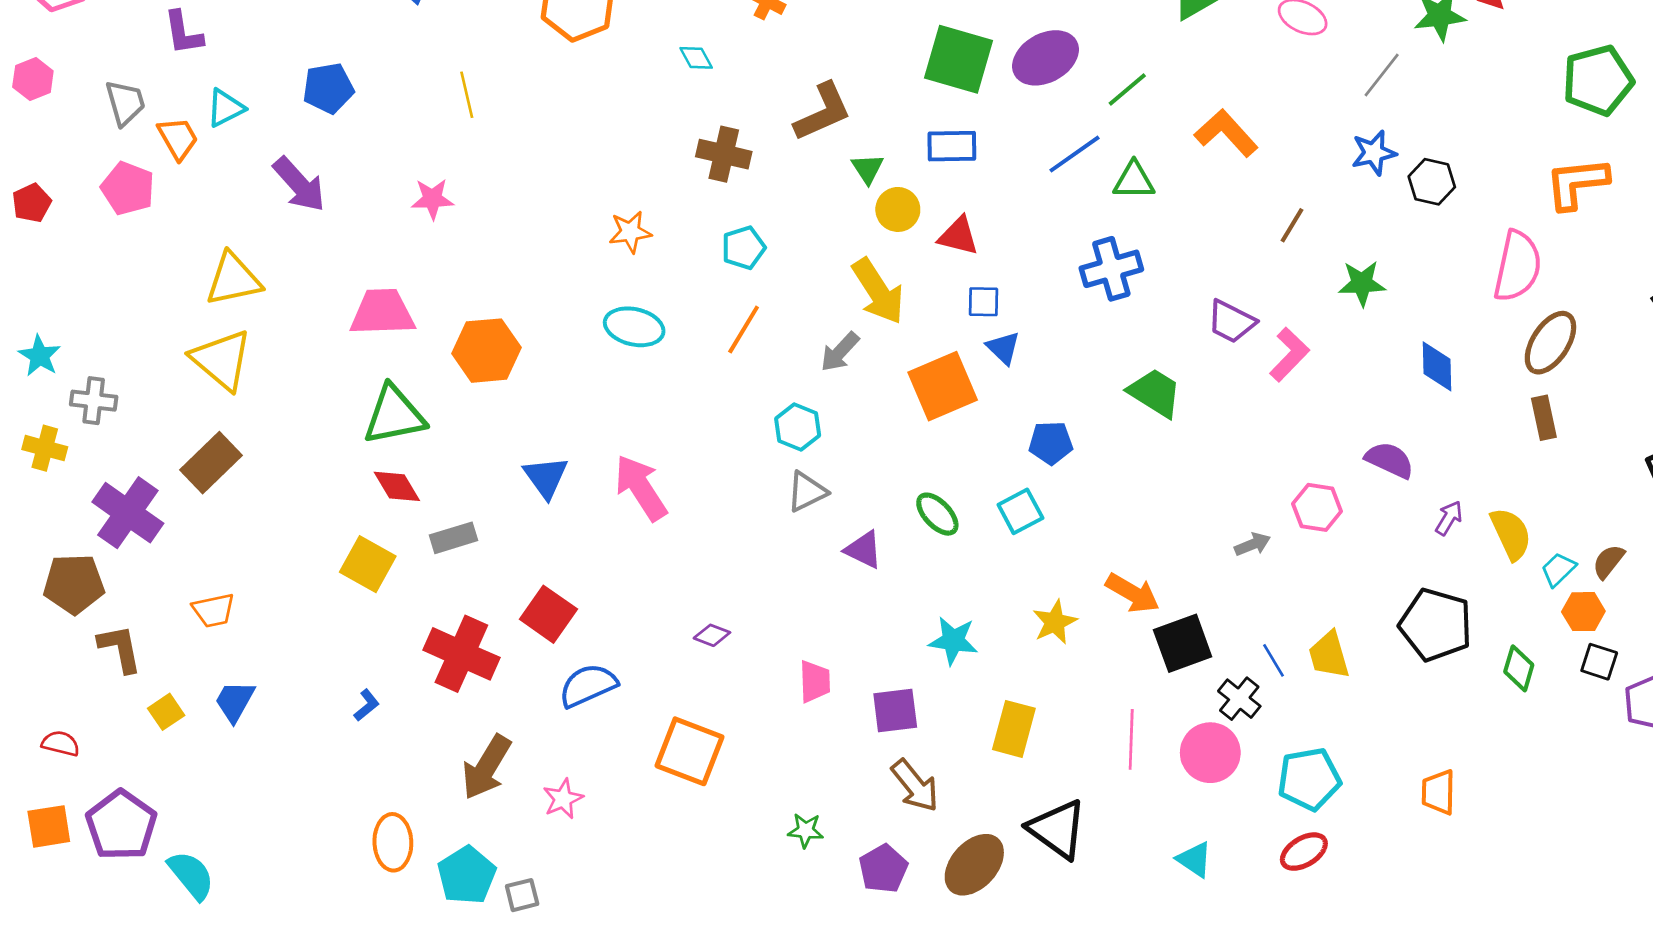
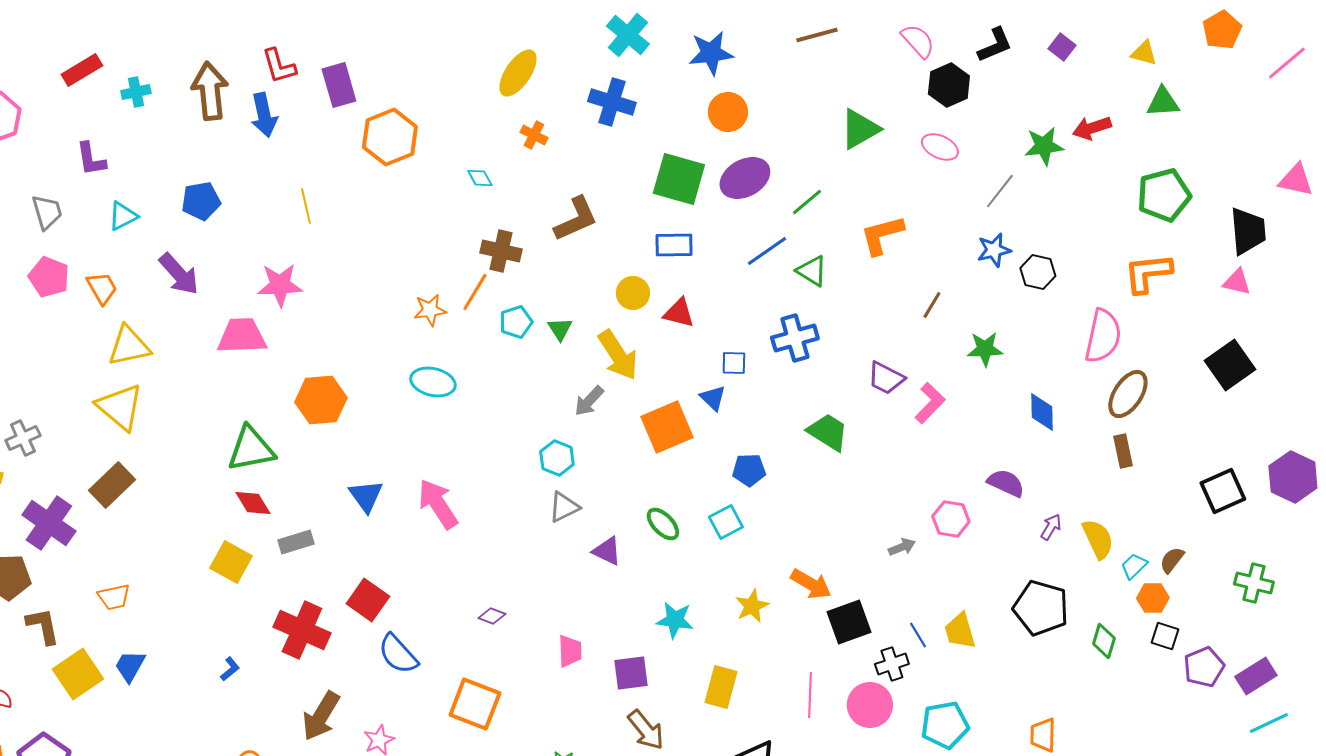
orange L-shape: (1226, 133) -> (882, 235), turned -63
orange trapezoid: (178, 138) -> (102, 288), moved
green triangle: (868, 169) -> (560, 329), moved
green triangle: (1134, 180) -> (812, 271), turned 32
pink star: (432, 199) -> (280, 285), size x1.4
blue square: (984, 302) -> (734, 363), moved
pink trapezoid: (382, 312) -> (242, 336), moved
orange line: (744, 329) -> (475, 292), moved
gray cross: (94, 401) -> (23, 438), turned -32
blue semicircle: (588, 685) -> (398, 654), turned -108
black cross: (1239, 699) -> (892, 664), turned 32
yellow square: (166, 712) -> (78, 674), size x1.8

